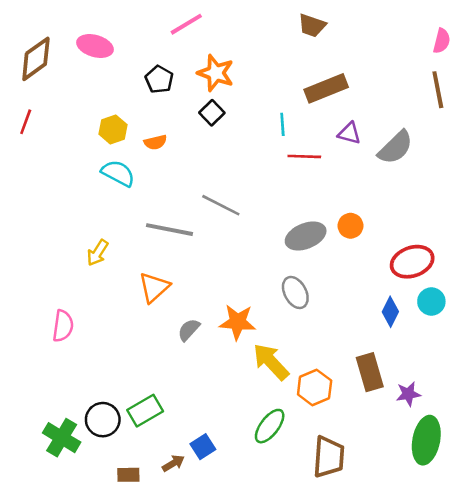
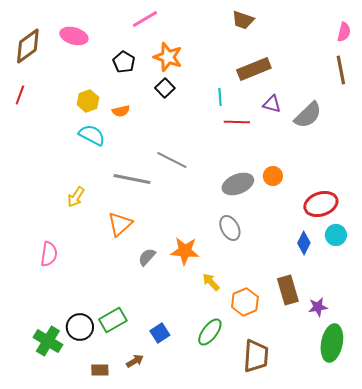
yellow arrow: (271, 362) -> (211, 282), size x0.6
blue square: (203, 447) -> (160, 333), moved

